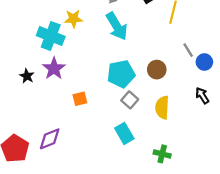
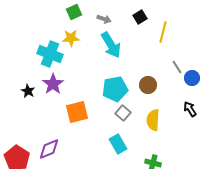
orange square: (80, 99) -> (77, 112), size x1.6

